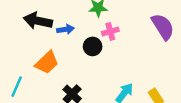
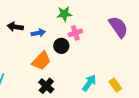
black arrow: (38, 21) -> (15, 27), size x0.7
orange trapezoid: (47, 63) -> (41, 61), moved

